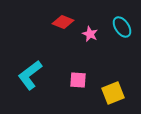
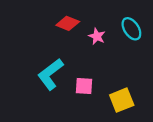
cyan L-shape: (30, 75) -> (50, 74), moved

